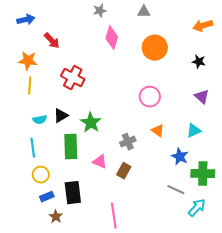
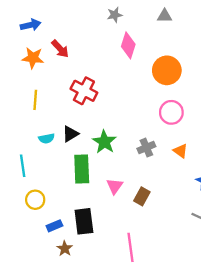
orange circle: (155, 48) -> (167, 70), moved
orange star: (28, 61) -> (33, 58), moved
gray cross: (128, 142) -> (146, 148), moved
cyan line: (33, 148) -> (23, 166), moved
pink triangle: (100, 162) -> (115, 186), turned 42
yellow circle: (41, 175) -> (35, 200), moved

